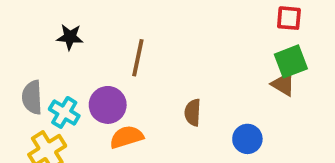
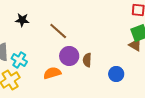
brown line: (138, 58) -> (58, 31), turned -60
purple circle: (108, 105) -> (69, 56), moved

